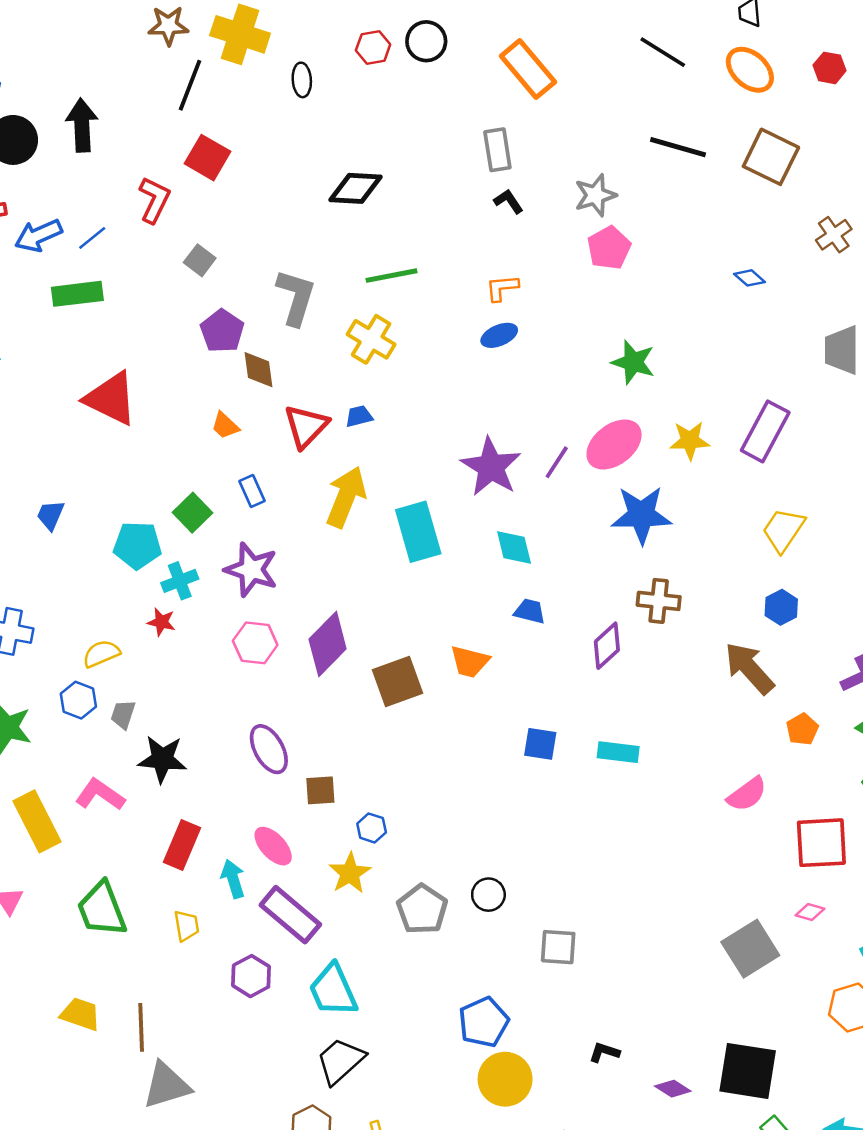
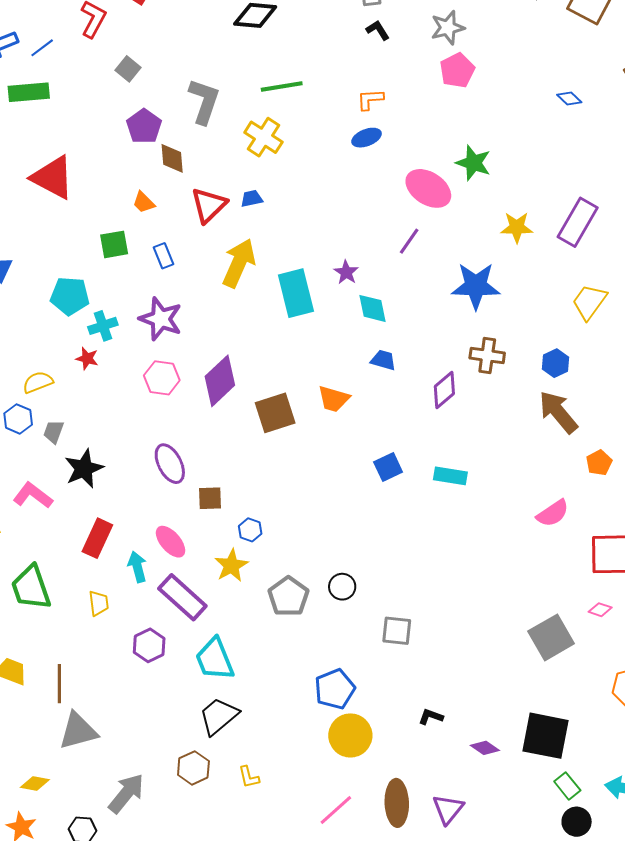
pink ellipse: (614, 445) -> (428, 188), moved, turned 69
purple star: (491, 467) -> (346, 272), moved, size x0.5
green square: (192, 513) -> (114, 244), moved, turned 32
blue hexagon: (781, 607) -> (556, 363), moved
blue square: (540, 744) -> (388, 467), turned -36
black star: (162, 759) -> (84, 469), turned -30

